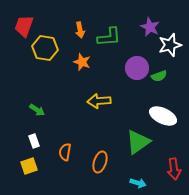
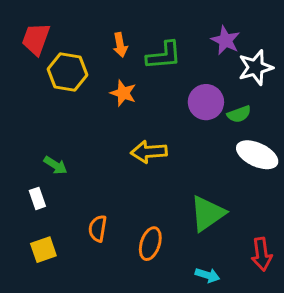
white ellipse: (163, 116) -> (257, 155), moved
white rectangle: (34, 141) -> (37, 198), moved

